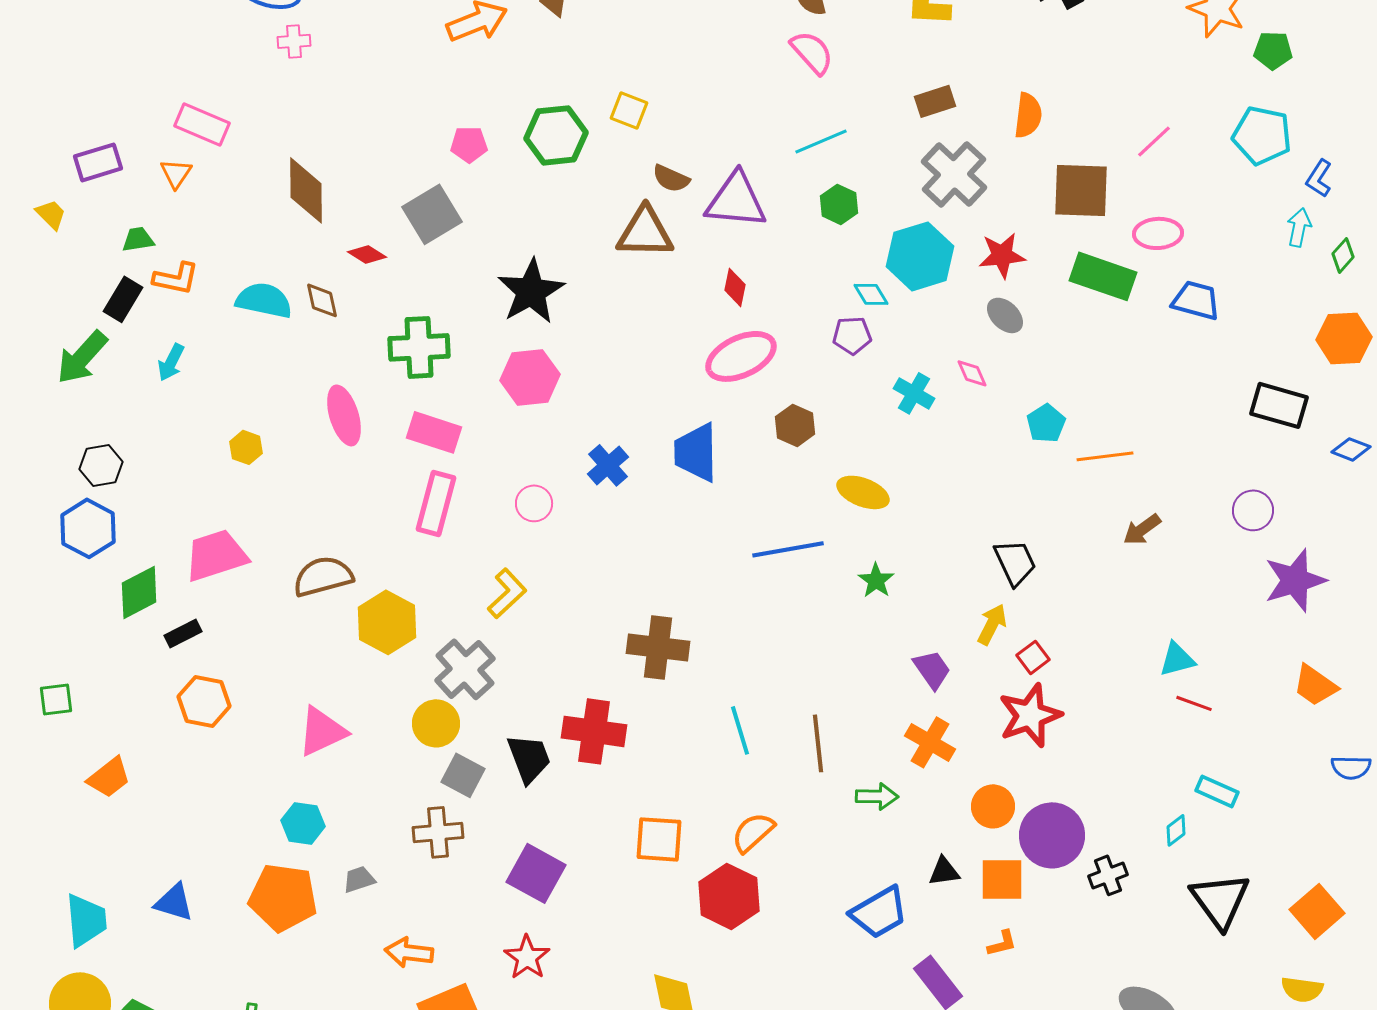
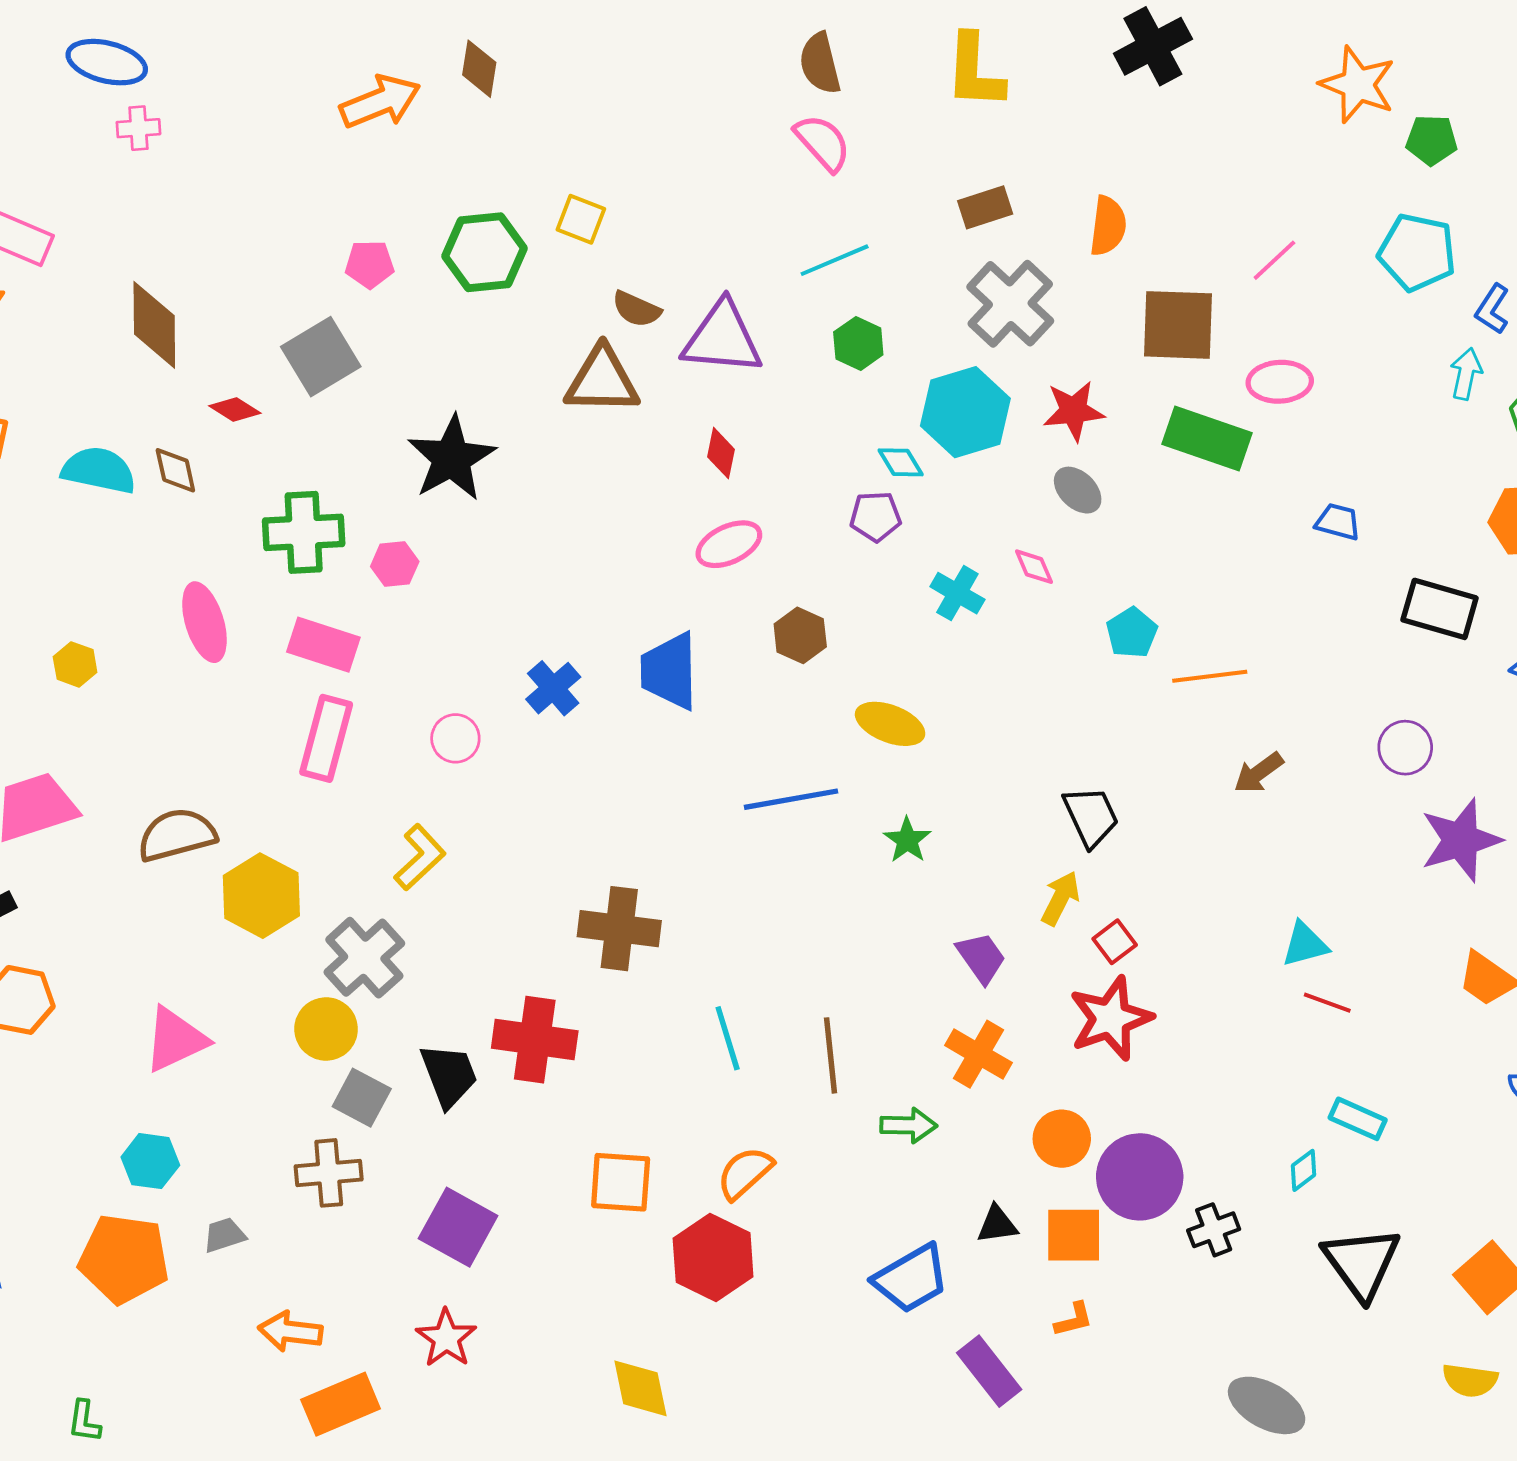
blue trapezoid: (1196, 300) -> (1338, 522), moved, size x0.7
pink ellipse: (741, 356) -> (729, 544), size x0.7
pink hexagon: (530, 377) -> (395, 564), moved, size x0.6

